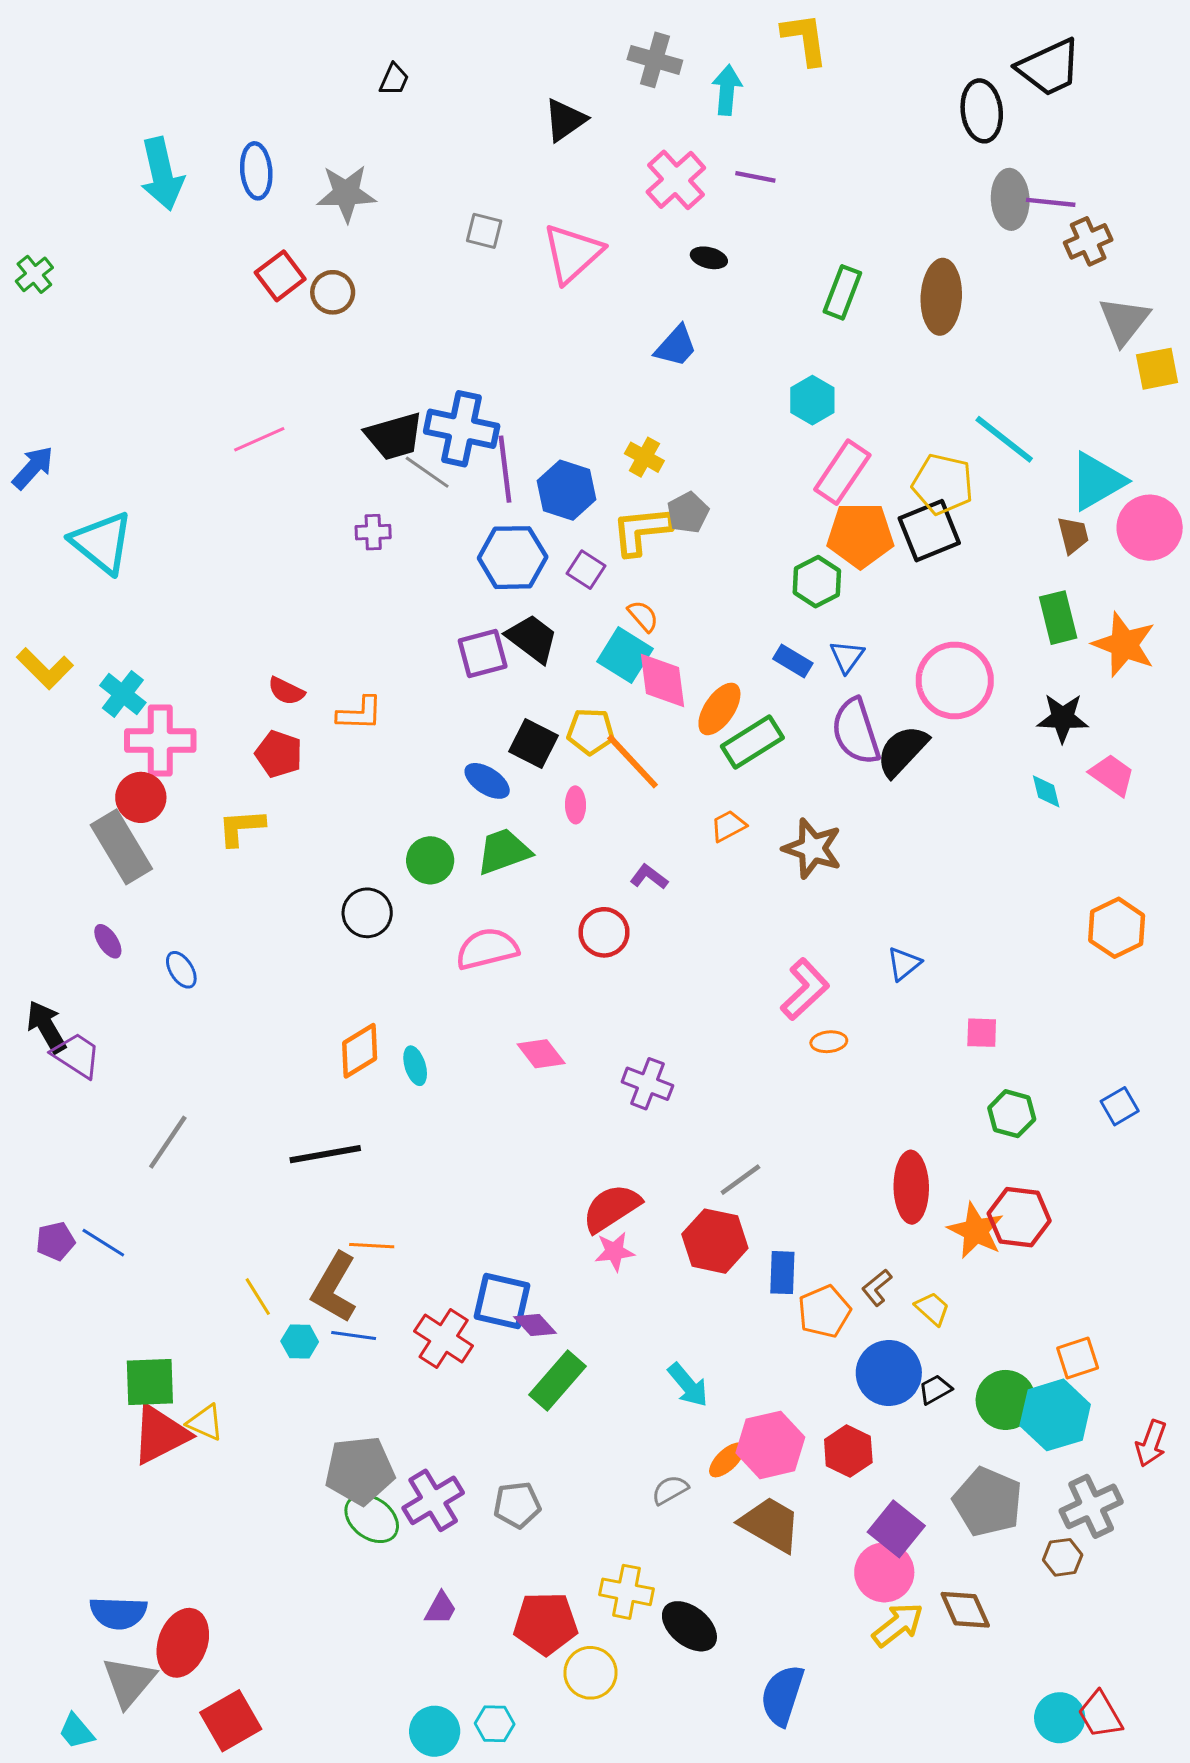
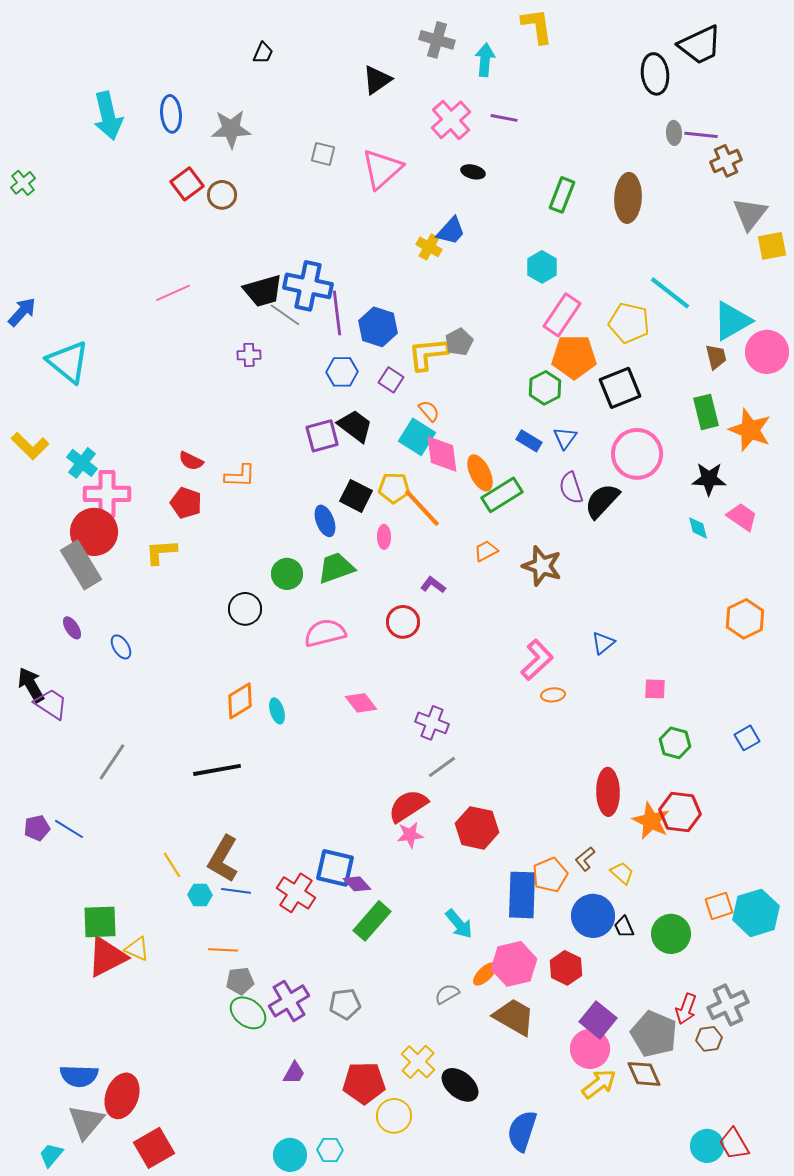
gray ellipse: (1010, 199) -> (674, 133), size x0.6
yellow cross: (644, 457) -> (429, 247), moved
black square: (929, 531) -> (620, 388), moved
blue hexagon: (513, 558) -> (342, 372), size x0.7
orange ellipse: (719, 709) -> (480, 473), turned -60
purple semicircle: (856, 731) -> (571, 488), size x0.7
blue ellipse: (487, 781) -> (325, 521), turned 36
red circle: (141, 797) -> (94, 532), size x1.4
gray line: (740, 1180) -> (442, 767), moved
orange line: (372, 1246) -> (223, 950), moved
blue rectangle: (782, 1273) -> (522, 895), moved, size x1.6
black trapezoid: (935, 1389) -> (624, 927), turned -85
cyan hexagon: (1055, 1415) -> (756, 913), moved
red arrow: (1151, 1443) -> (686, 1009), moved
gray pentagon: (360, 1470) -> (240, 981), size x0.6
gray pentagon: (988, 1502) -> (654, 1034), moved
yellow cross: (626, 1592) -> (418, 1062), turned 32
cyan trapezoid: (76, 1731) -> (51, 1155), turned 80

